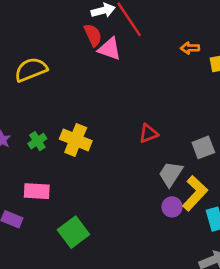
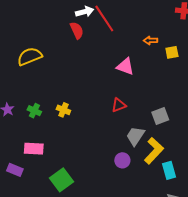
pink triangle: (110, 49) -> (125, 66), moved
yellow cross: (76, 140) -> (63, 110), size x0.6
green cross: (37, 141) -> (34, 111), turned -32
purple circle: (172, 207) -> (122, 160), moved

